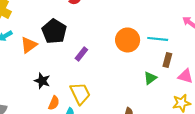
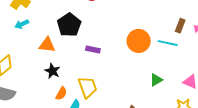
orange triangle: (29, 45) -> (47, 45), moved, turned 36
purple rectangle: (81, 54) -> (93, 50), turned 56
brown rectangle: (167, 60) -> (180, 26), moved

